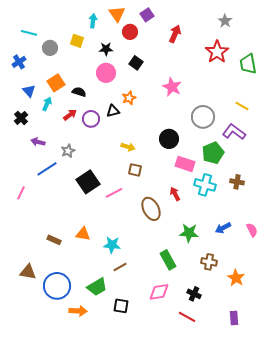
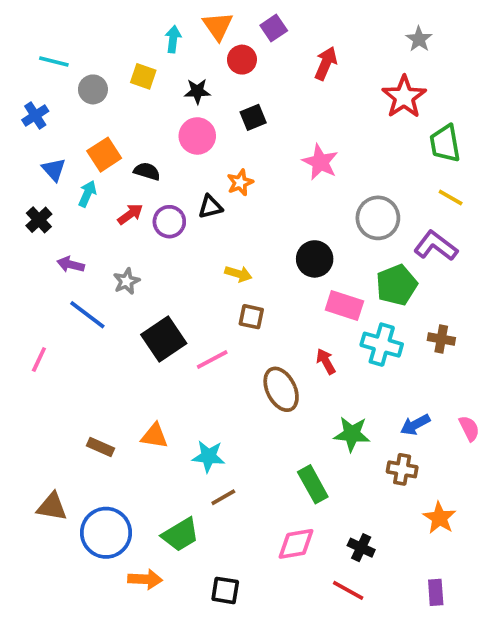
black square: (136, 63) -> (253, 117), turned 32
green trapezoid: (248, 64) -> (445, 143), moved
blue line: (47, 169) -> (87, 315), turned 70
brown cross: (209, 262) -> (402, 469), moved
black square: (121, 306) -> (225, 590), moved

